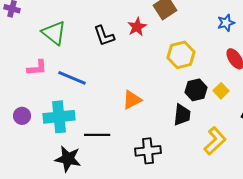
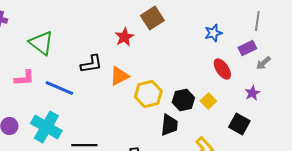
black L-shape: (104, 36) -> (91, 64), moved, turned -80
yellow hexagon: (181, 55) -> (148, 94), moved
orange triangle: (132, 100) -> (119, 76), moved
cyan cross: (59, 117) -> (46, 127), turned 36

